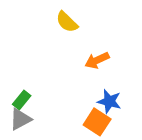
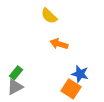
orange arrow: (97, 60) -> (59, 44), moved, turned 42

